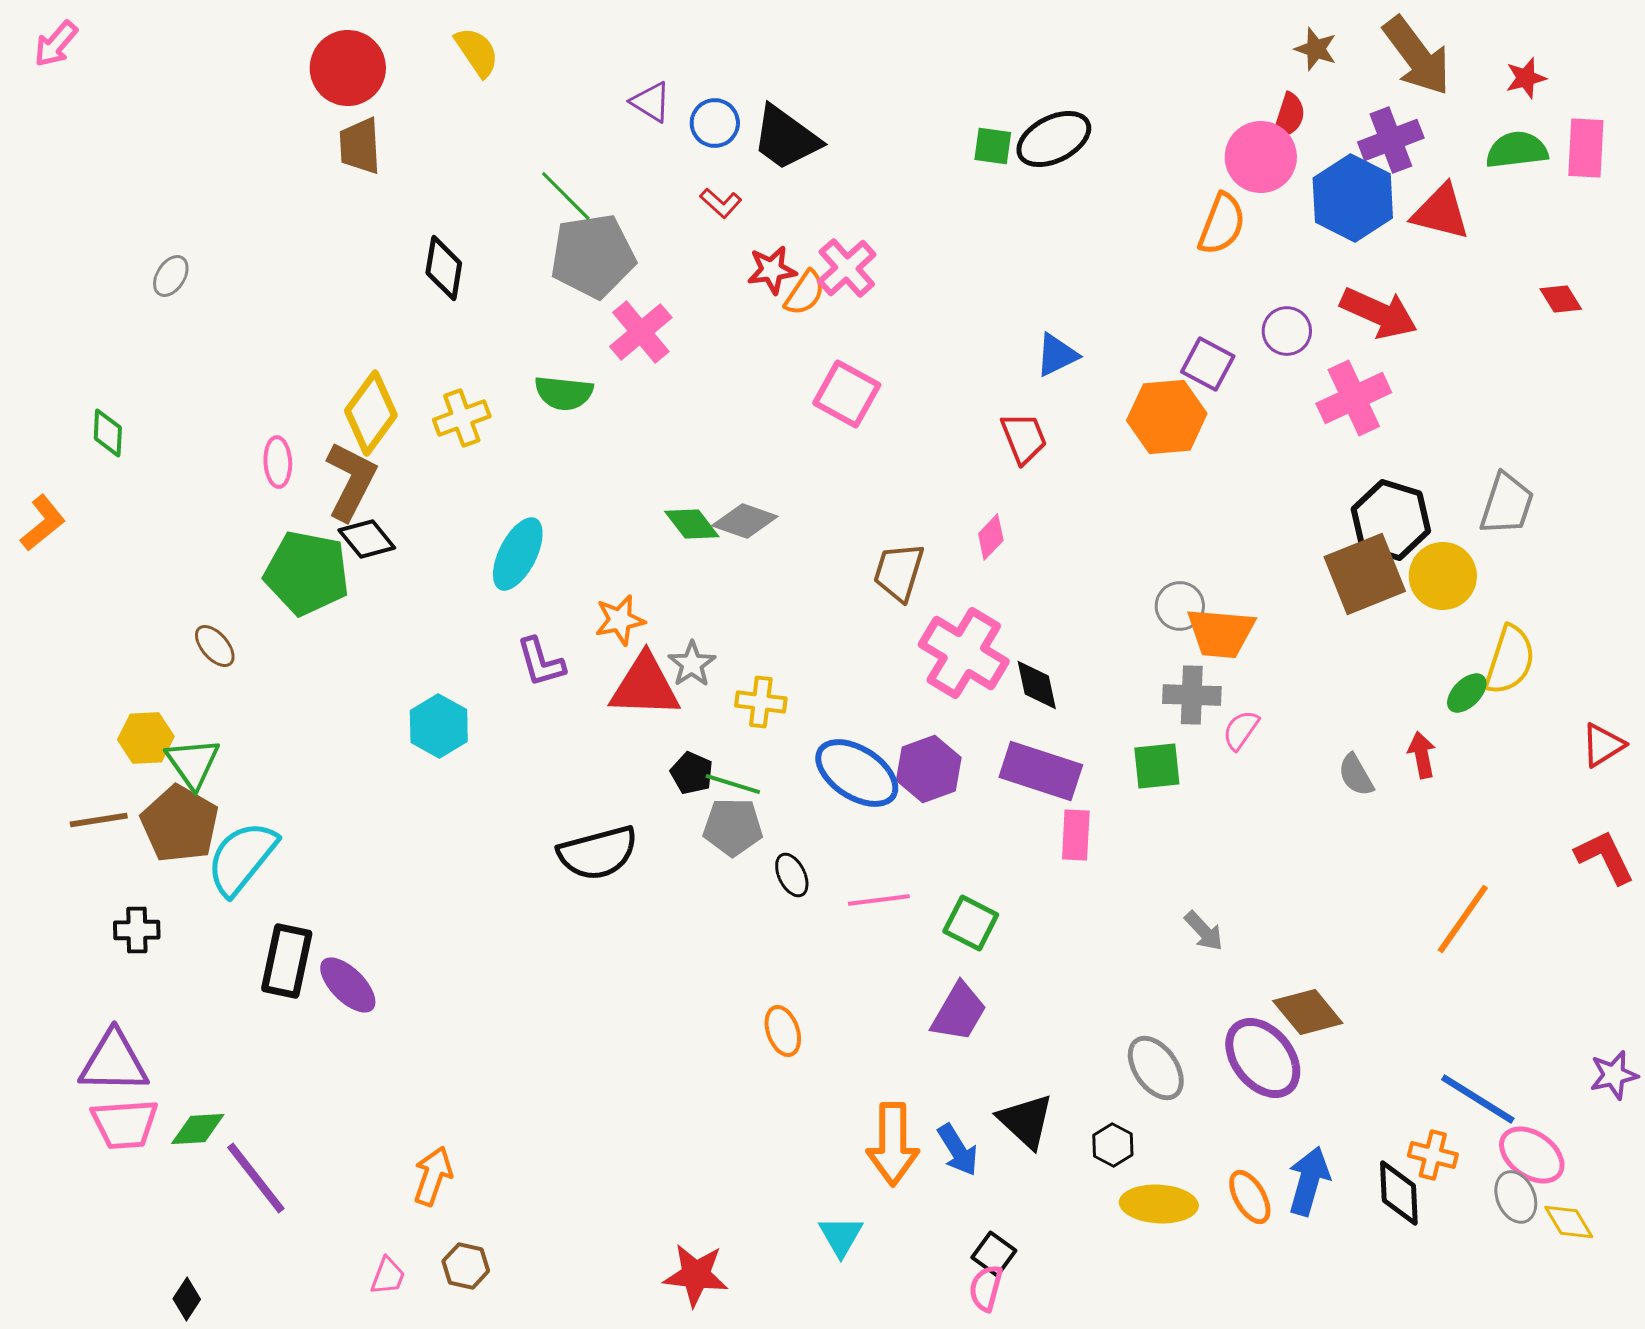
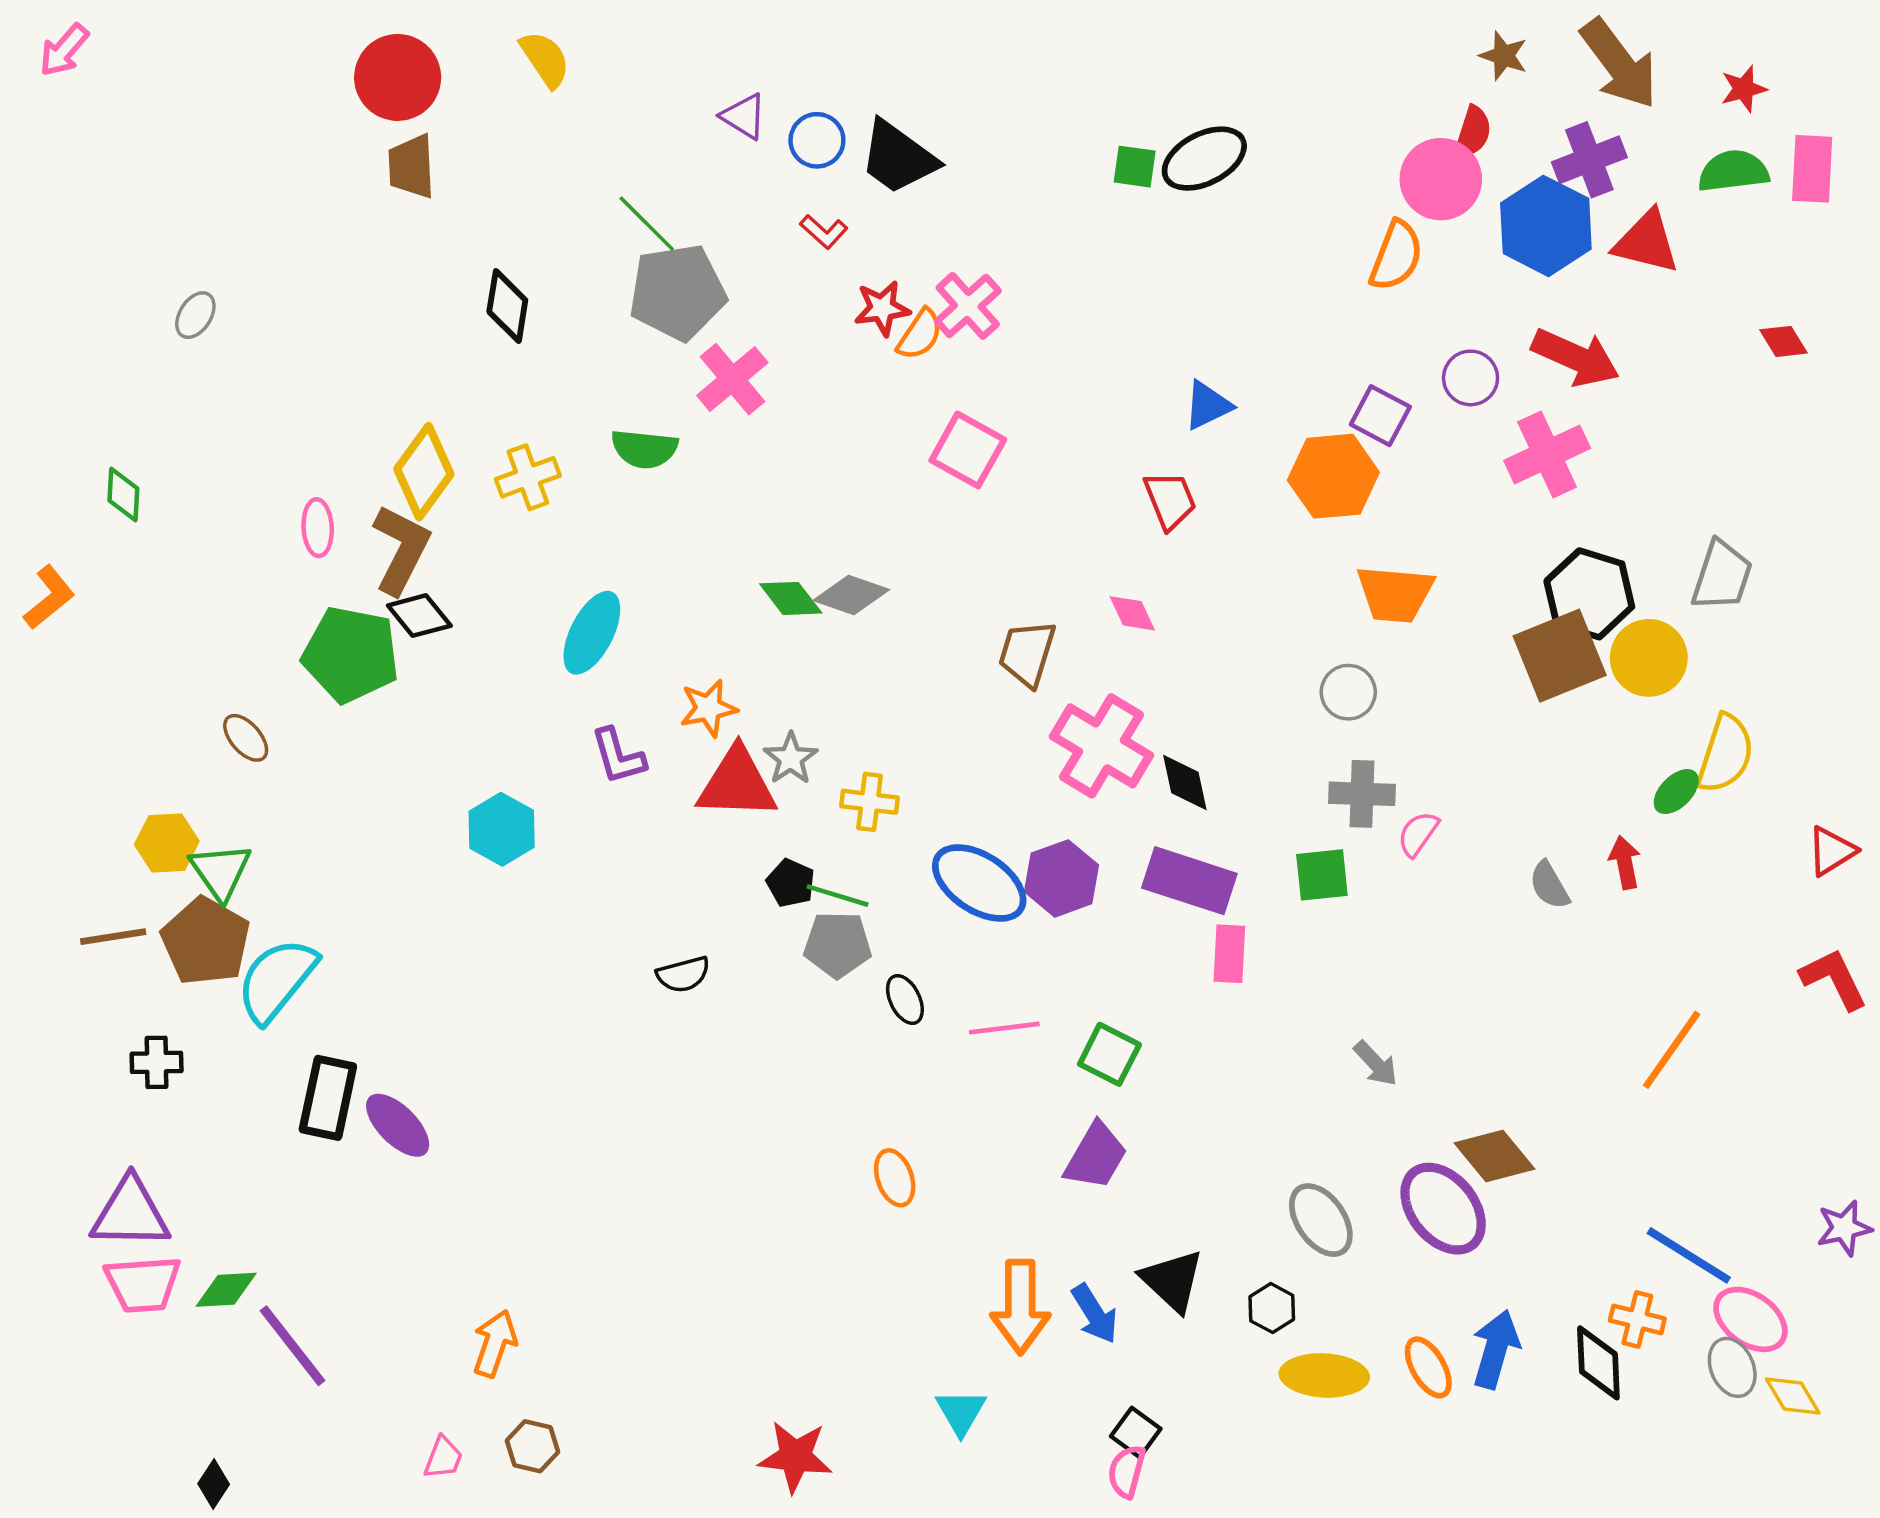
pink diamond: (991, 537) -> (1132, 613), turned -69
orange trapezoid: (1221, 633) -> (1395, 594), moved
black semicircle: (598, 853) -> (683, 974), size x0.6

